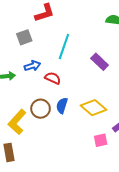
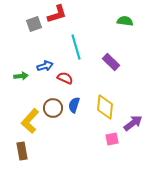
gray square: (24, 37) -> (34, 24), moved
cyan line: (64, 46) -> (76, 47), turned -35
yellow diamond: (93, 108) -> (105, 107), turned 55

